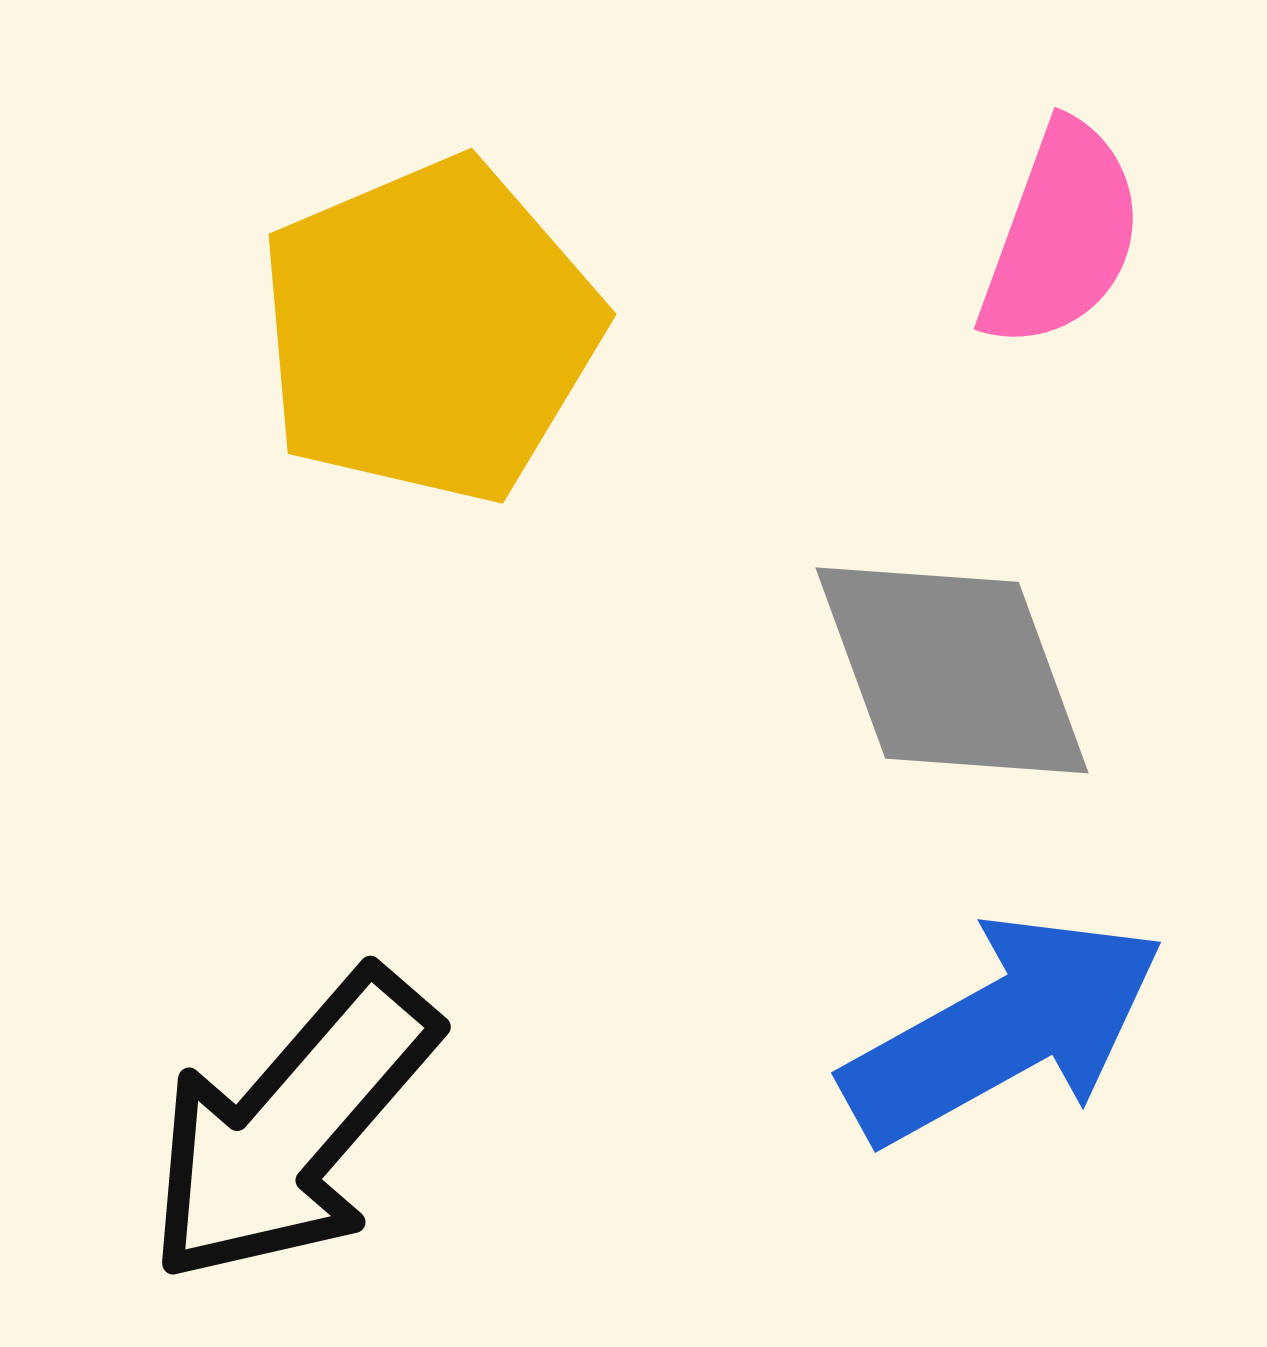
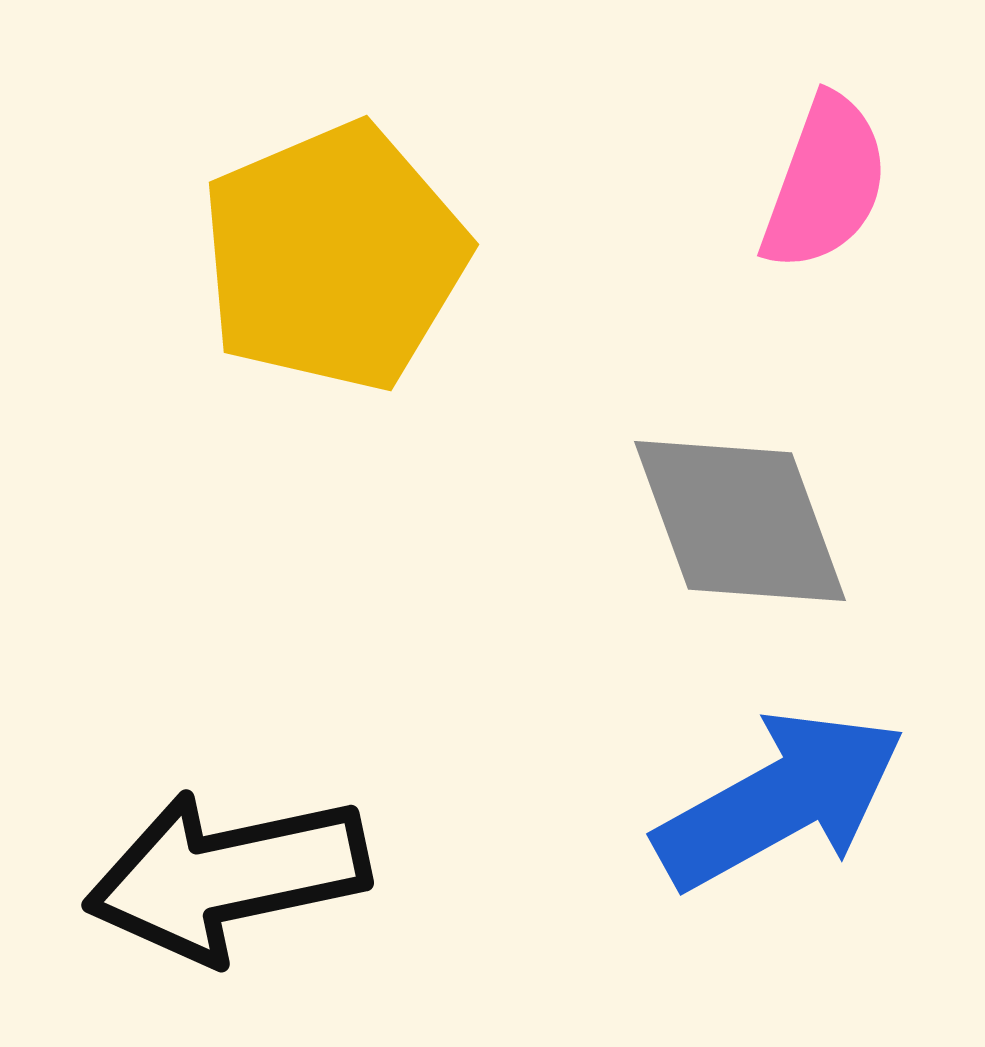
black arrow: (292, 1127) -> (227, 876), turned 37

